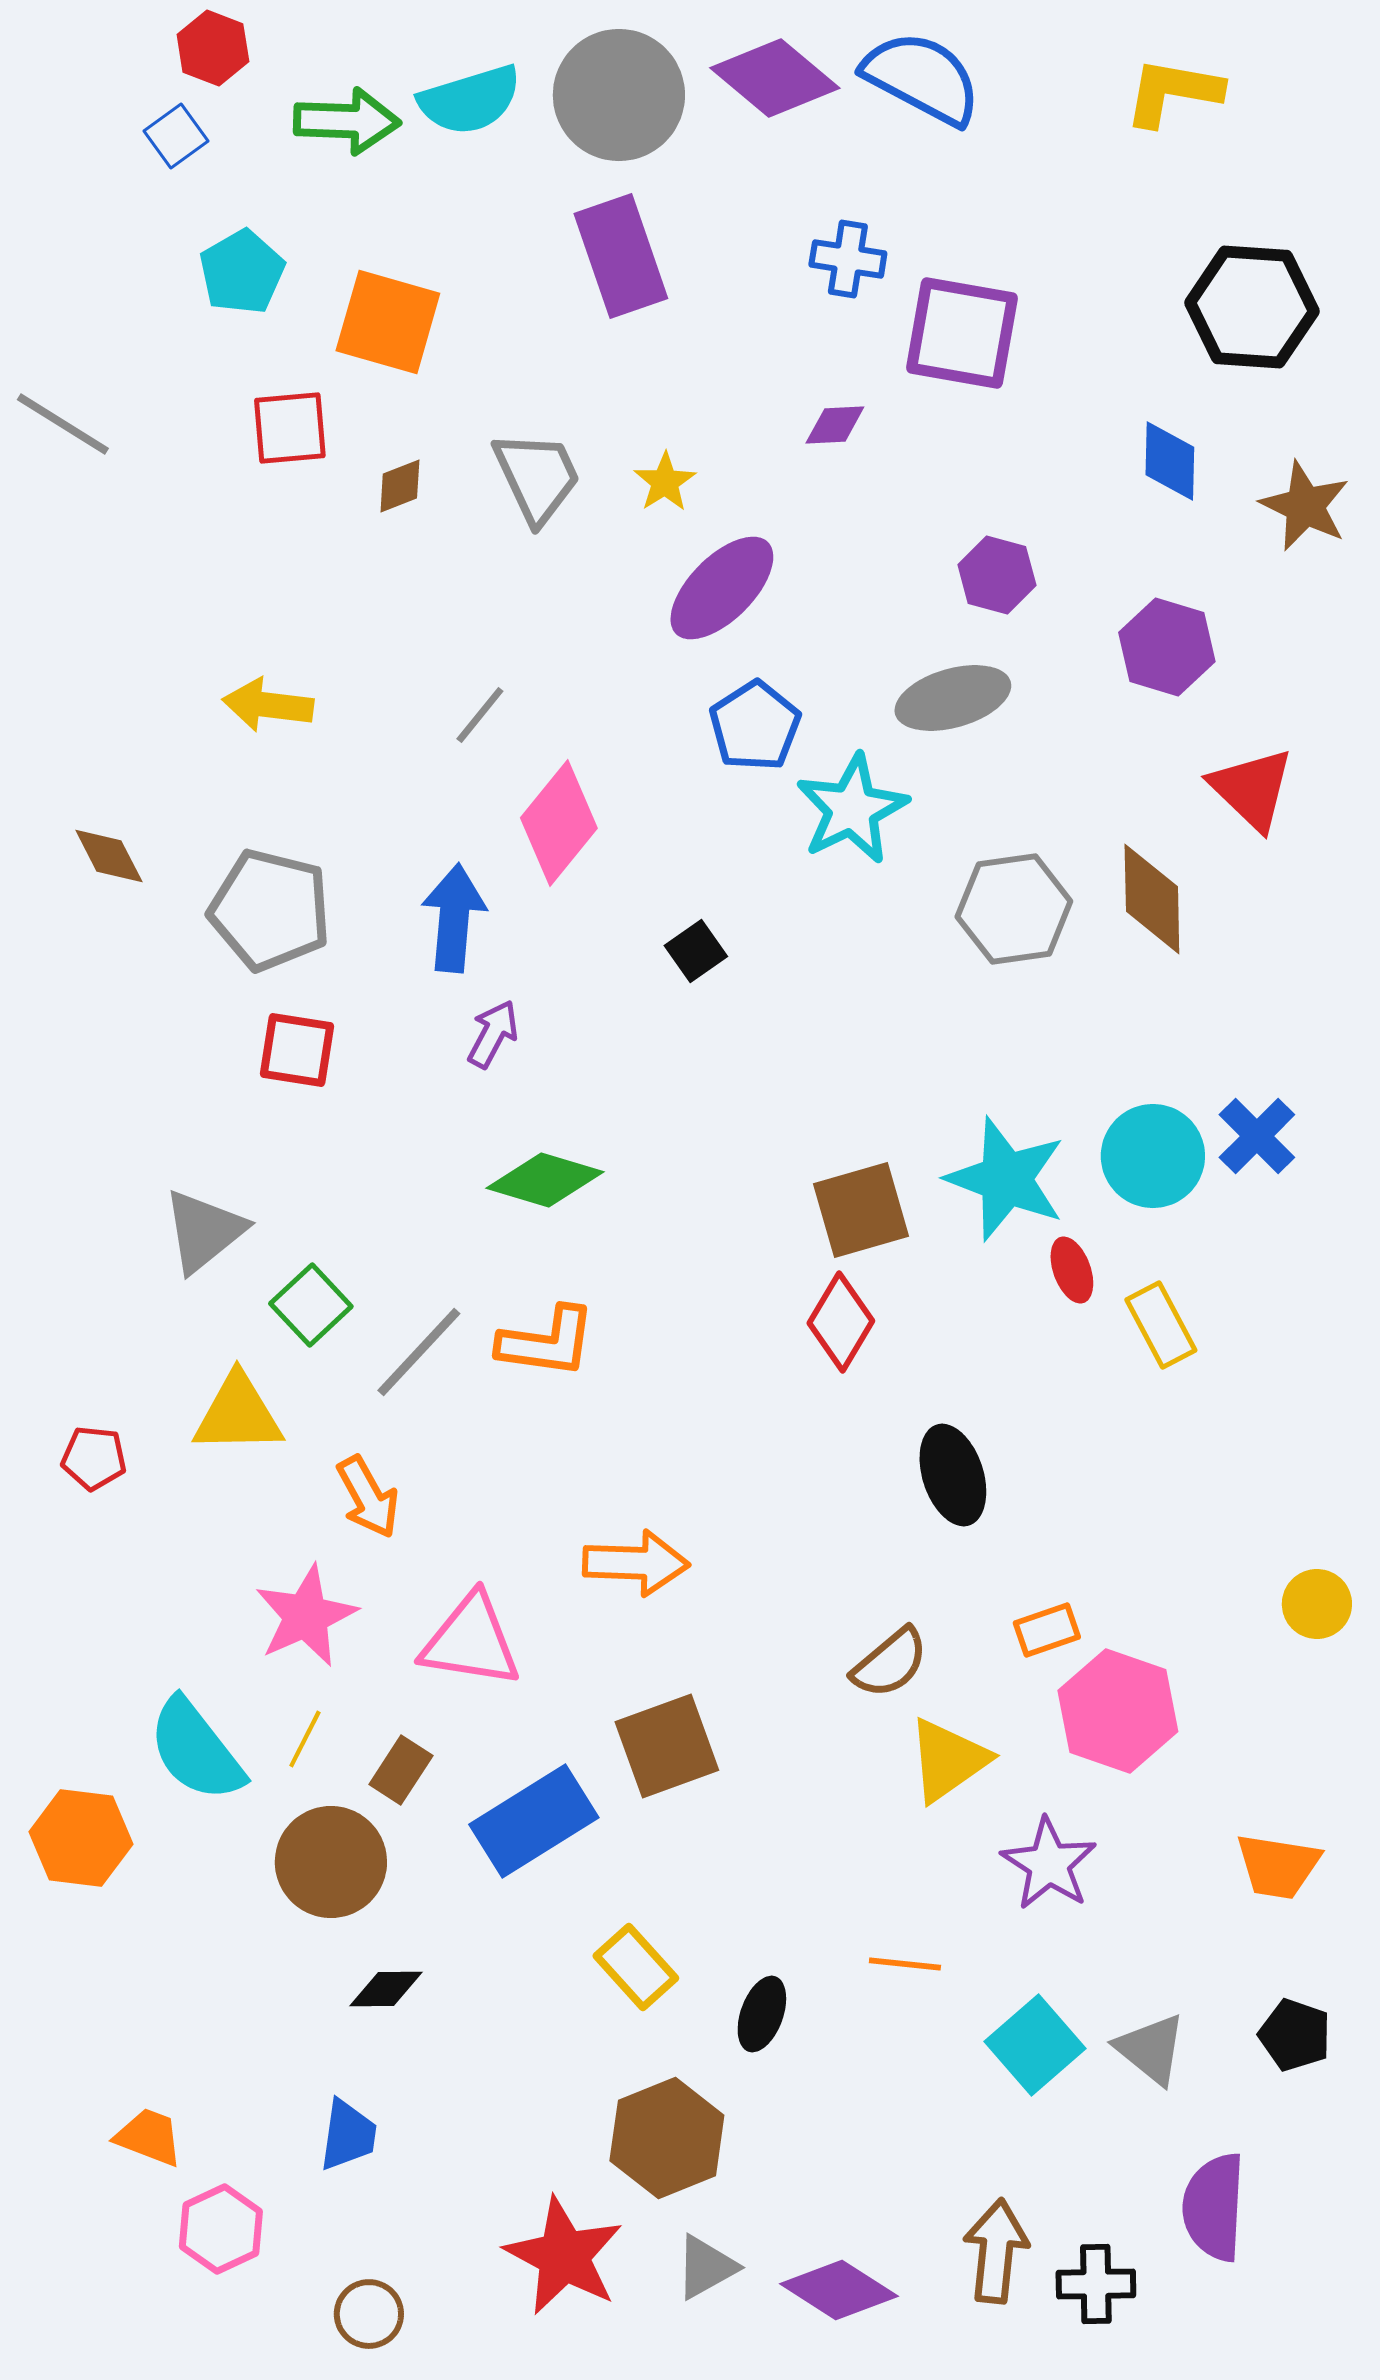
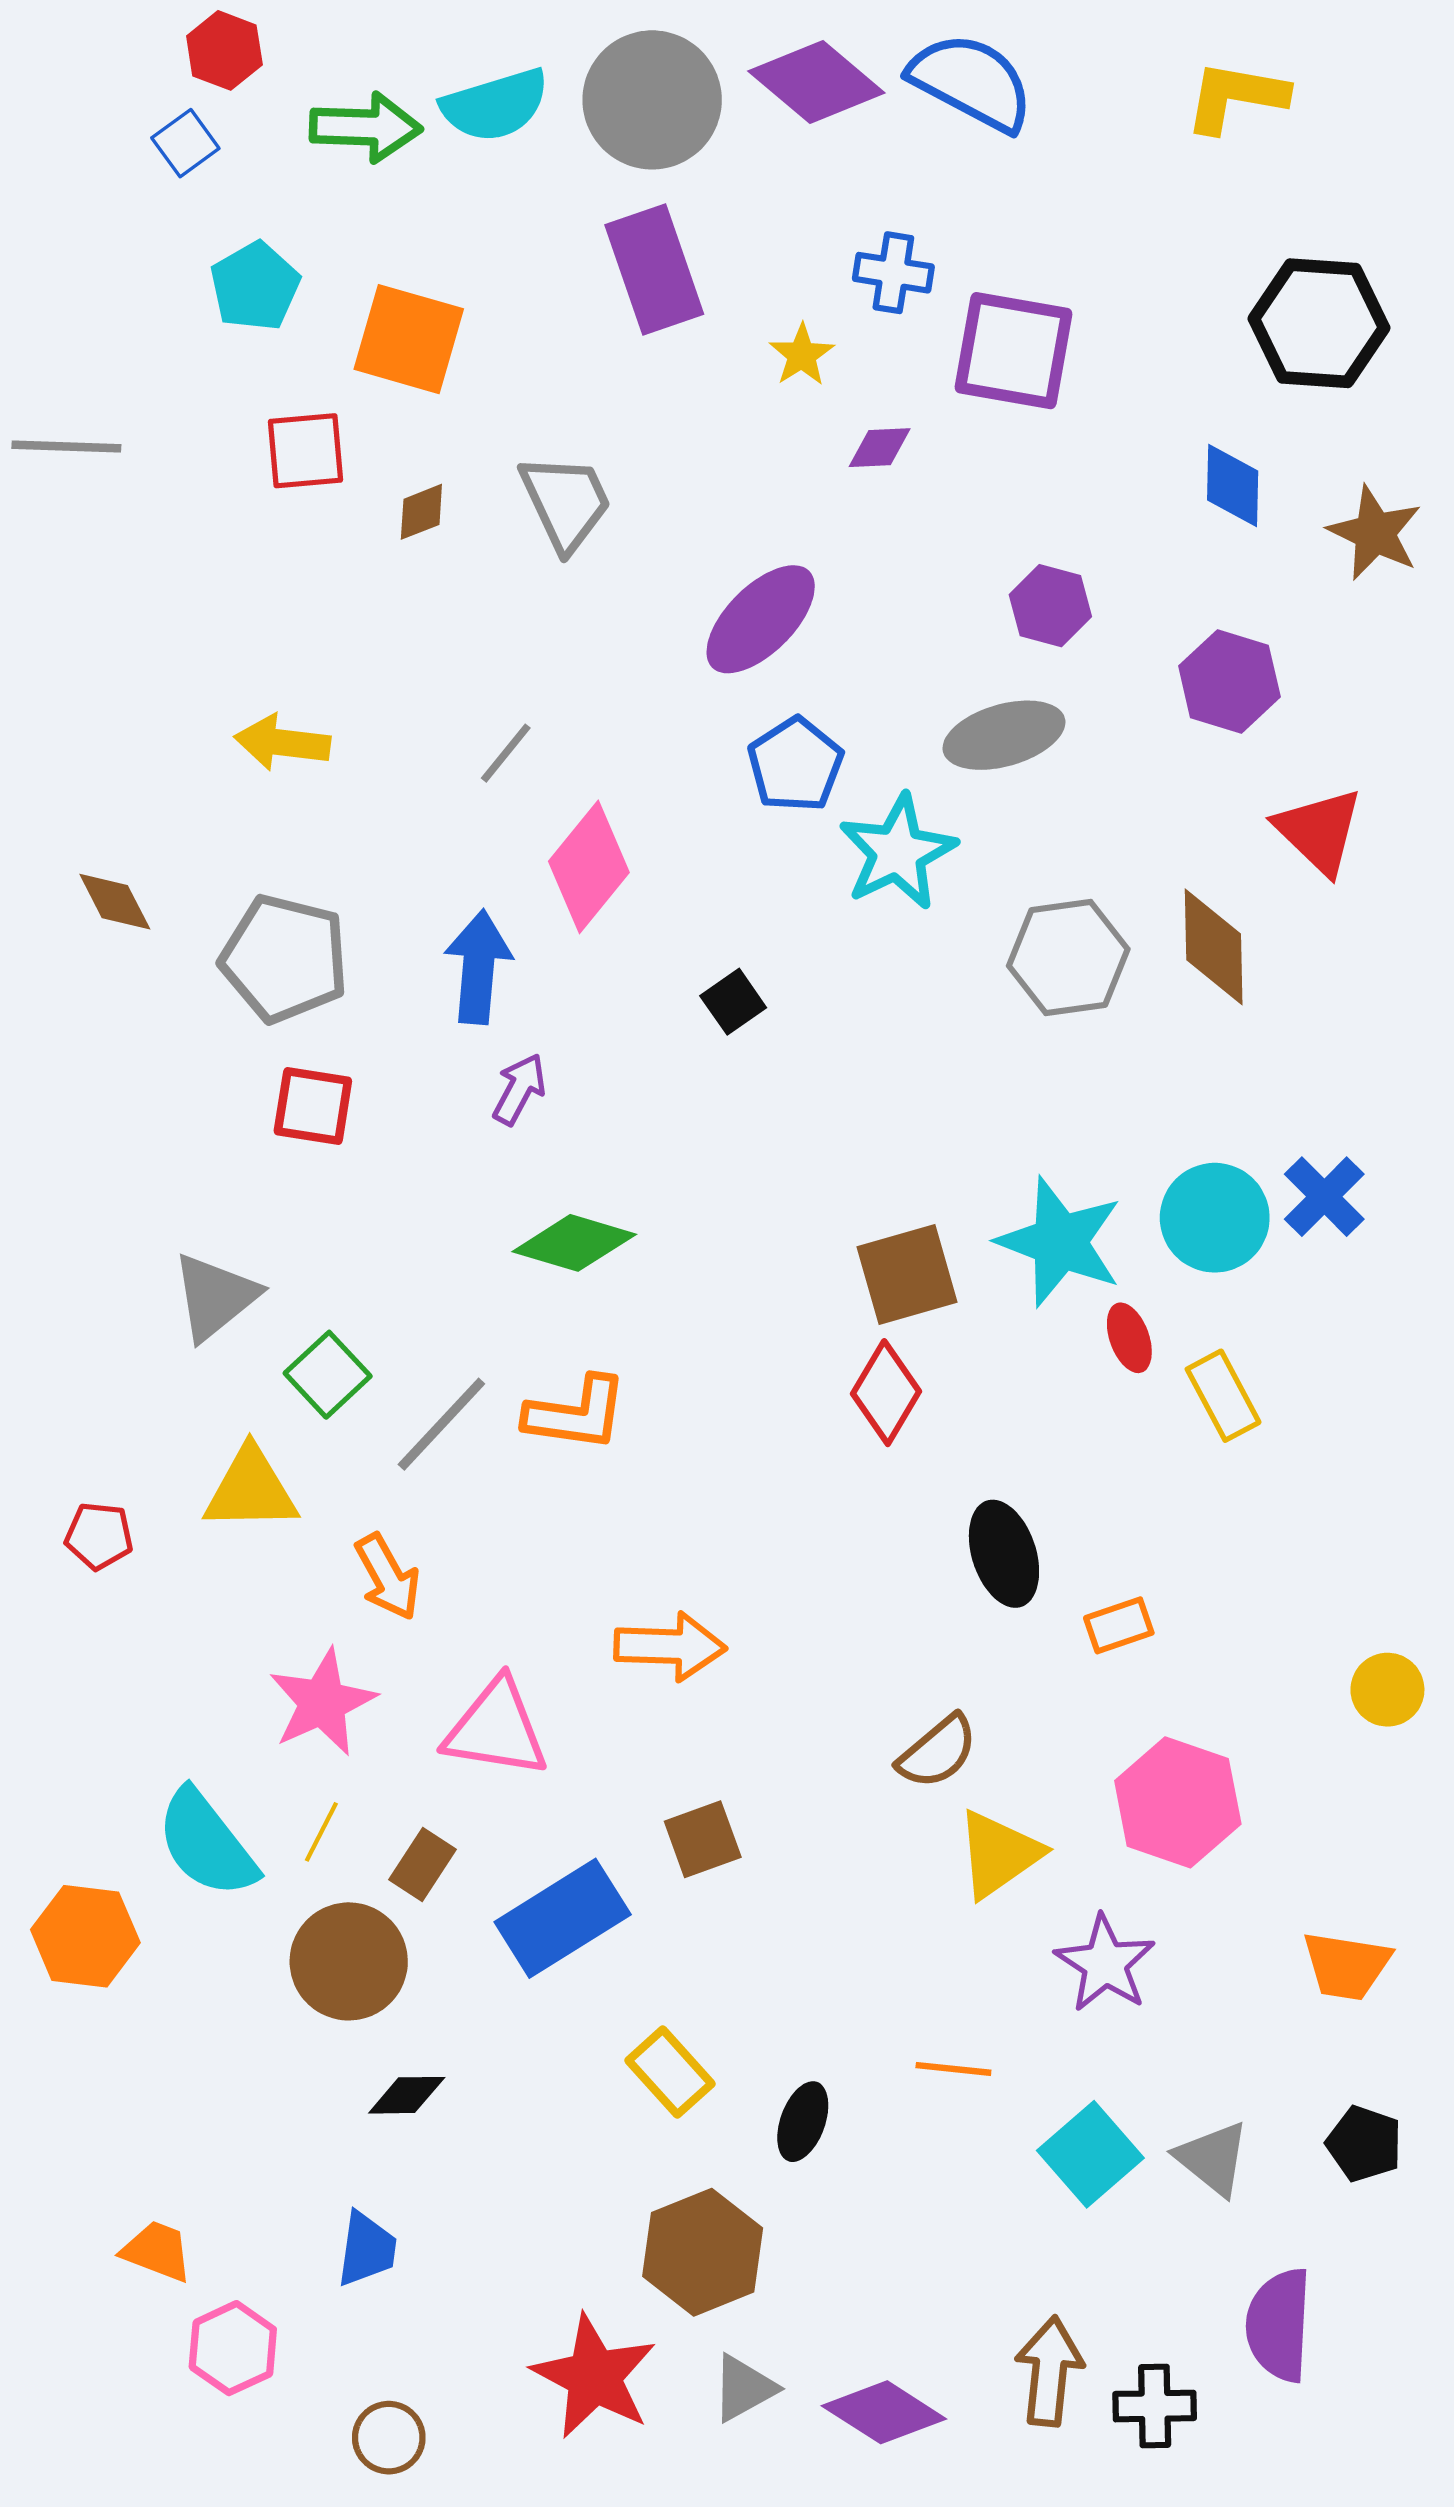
gray line: (63, 424) -> (66, 447), turned -30
yellow star: (665, 482) -> (802, 355), moved
orange rectangle: (1047, 1630) -> (1119, 1625), moved
brown square: (667, 1746) -> (703, 1839), size x0.7

